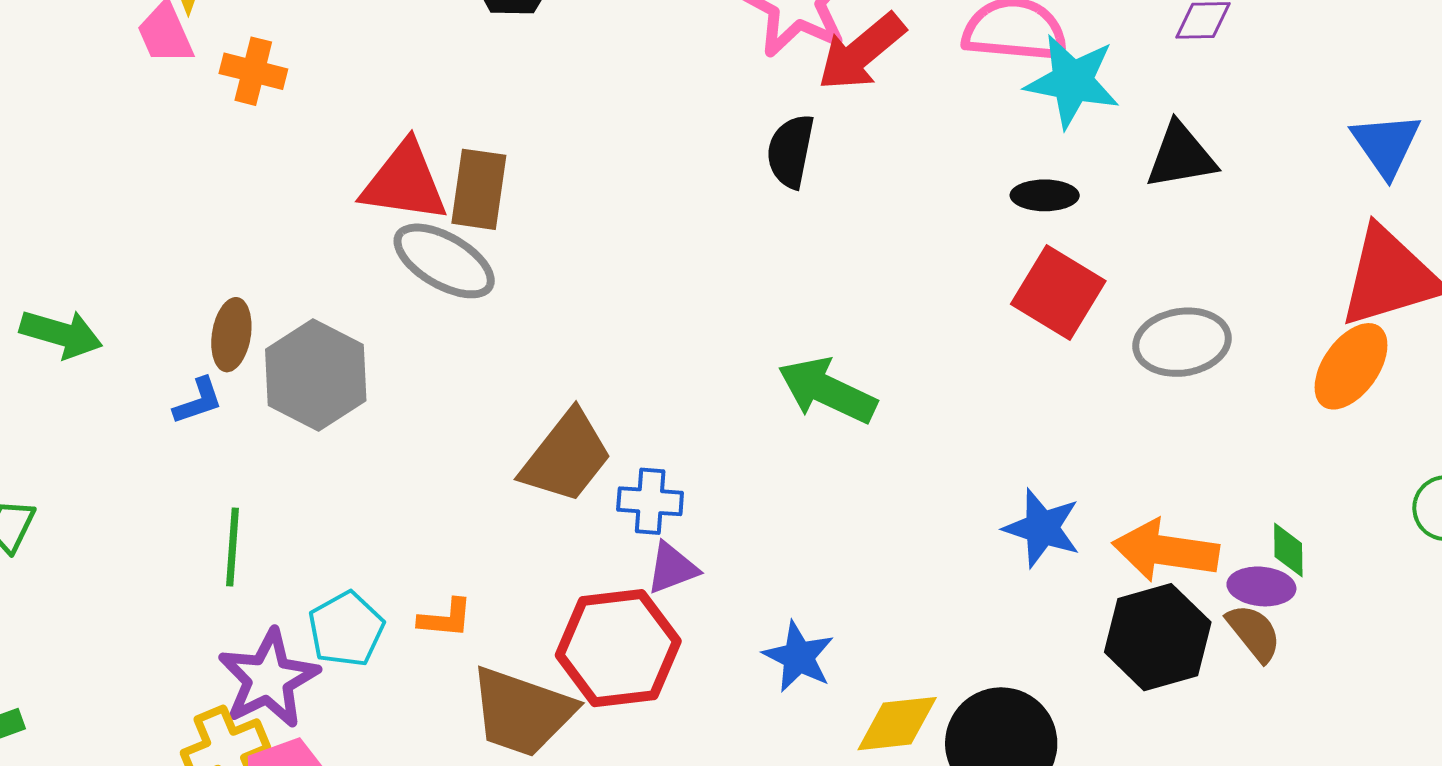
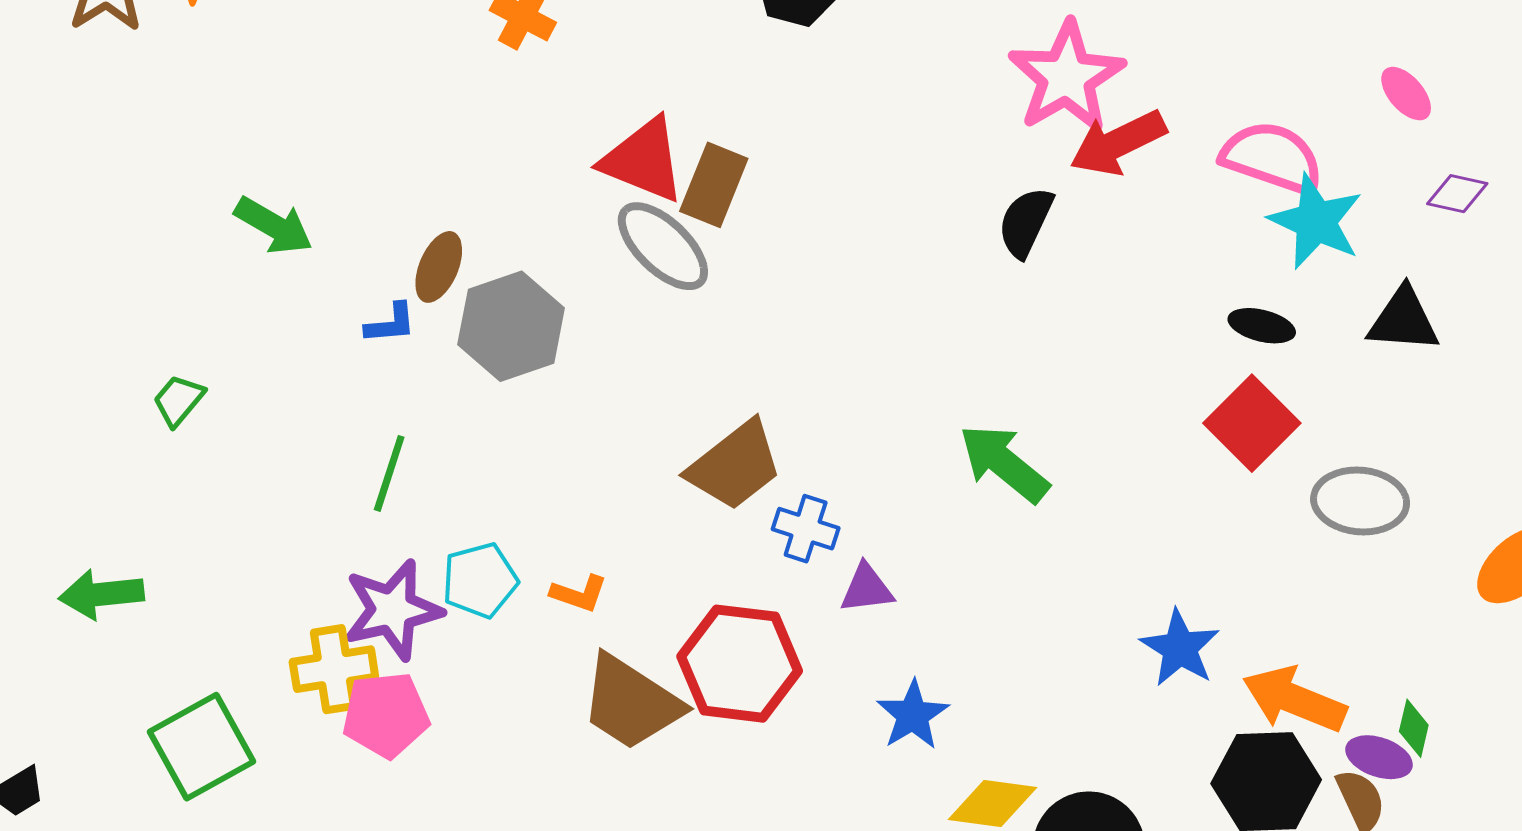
purple triangle: (672, 568) -> (867, 589), moved

